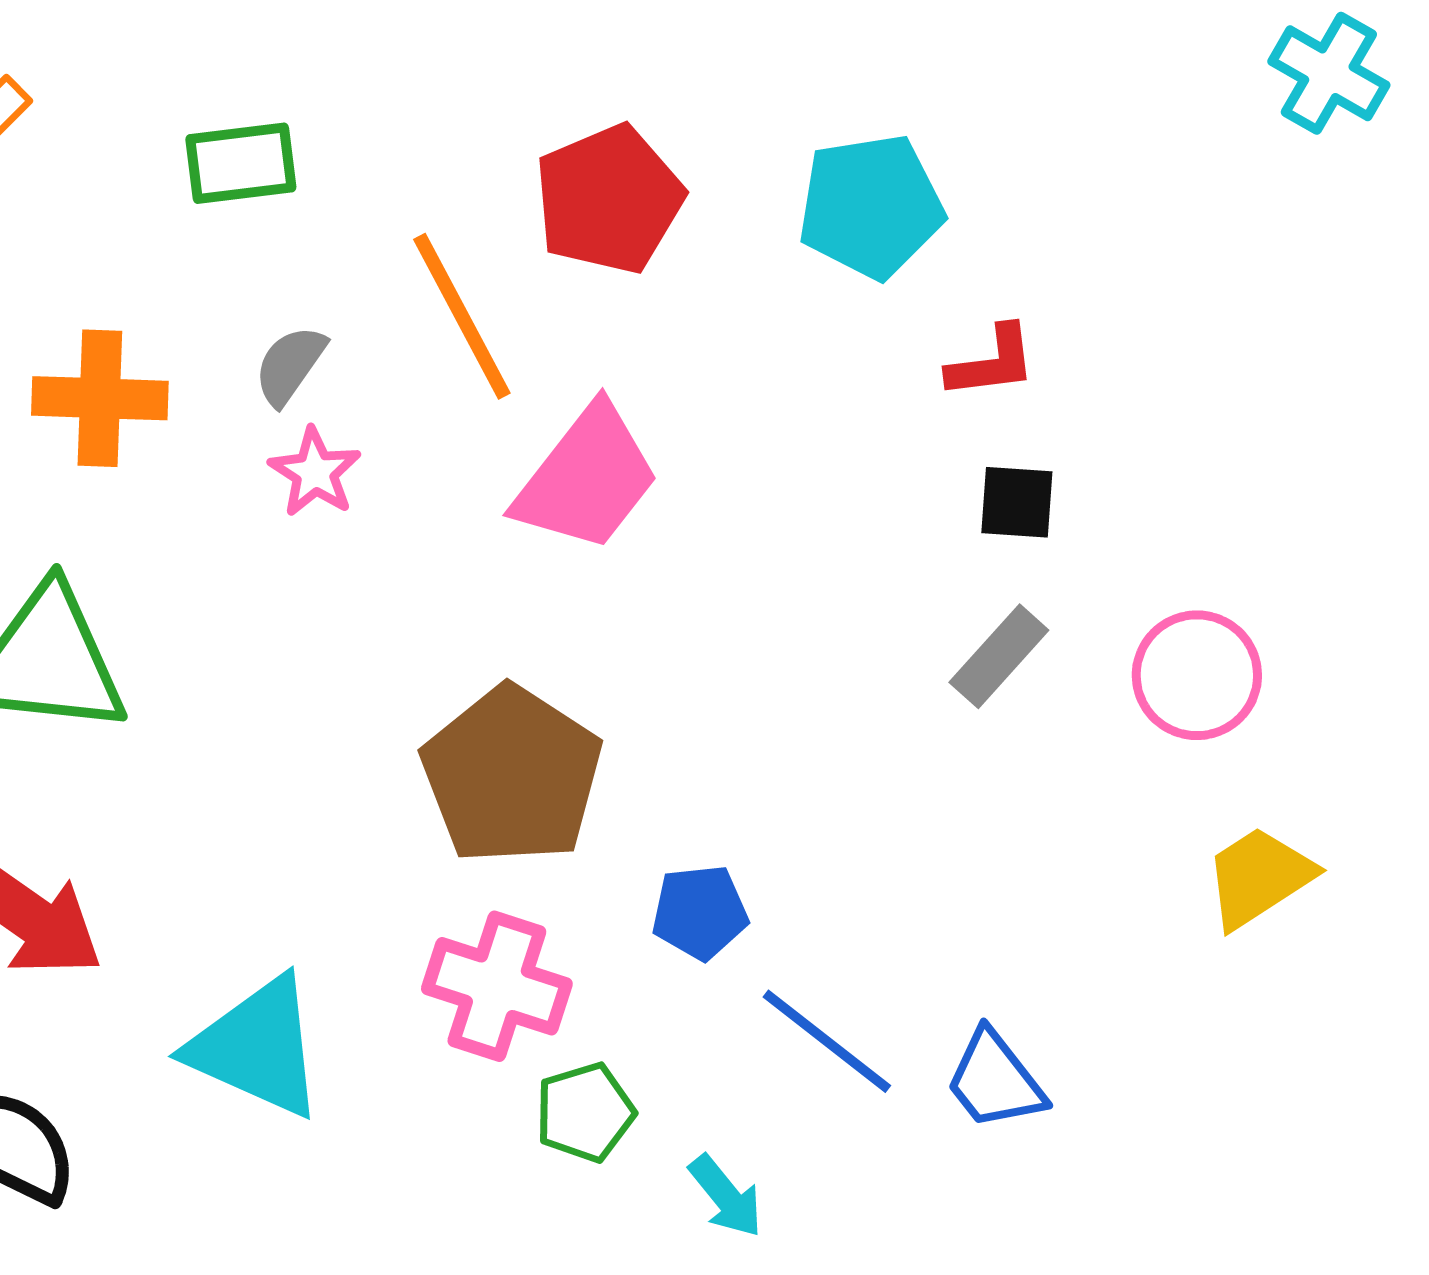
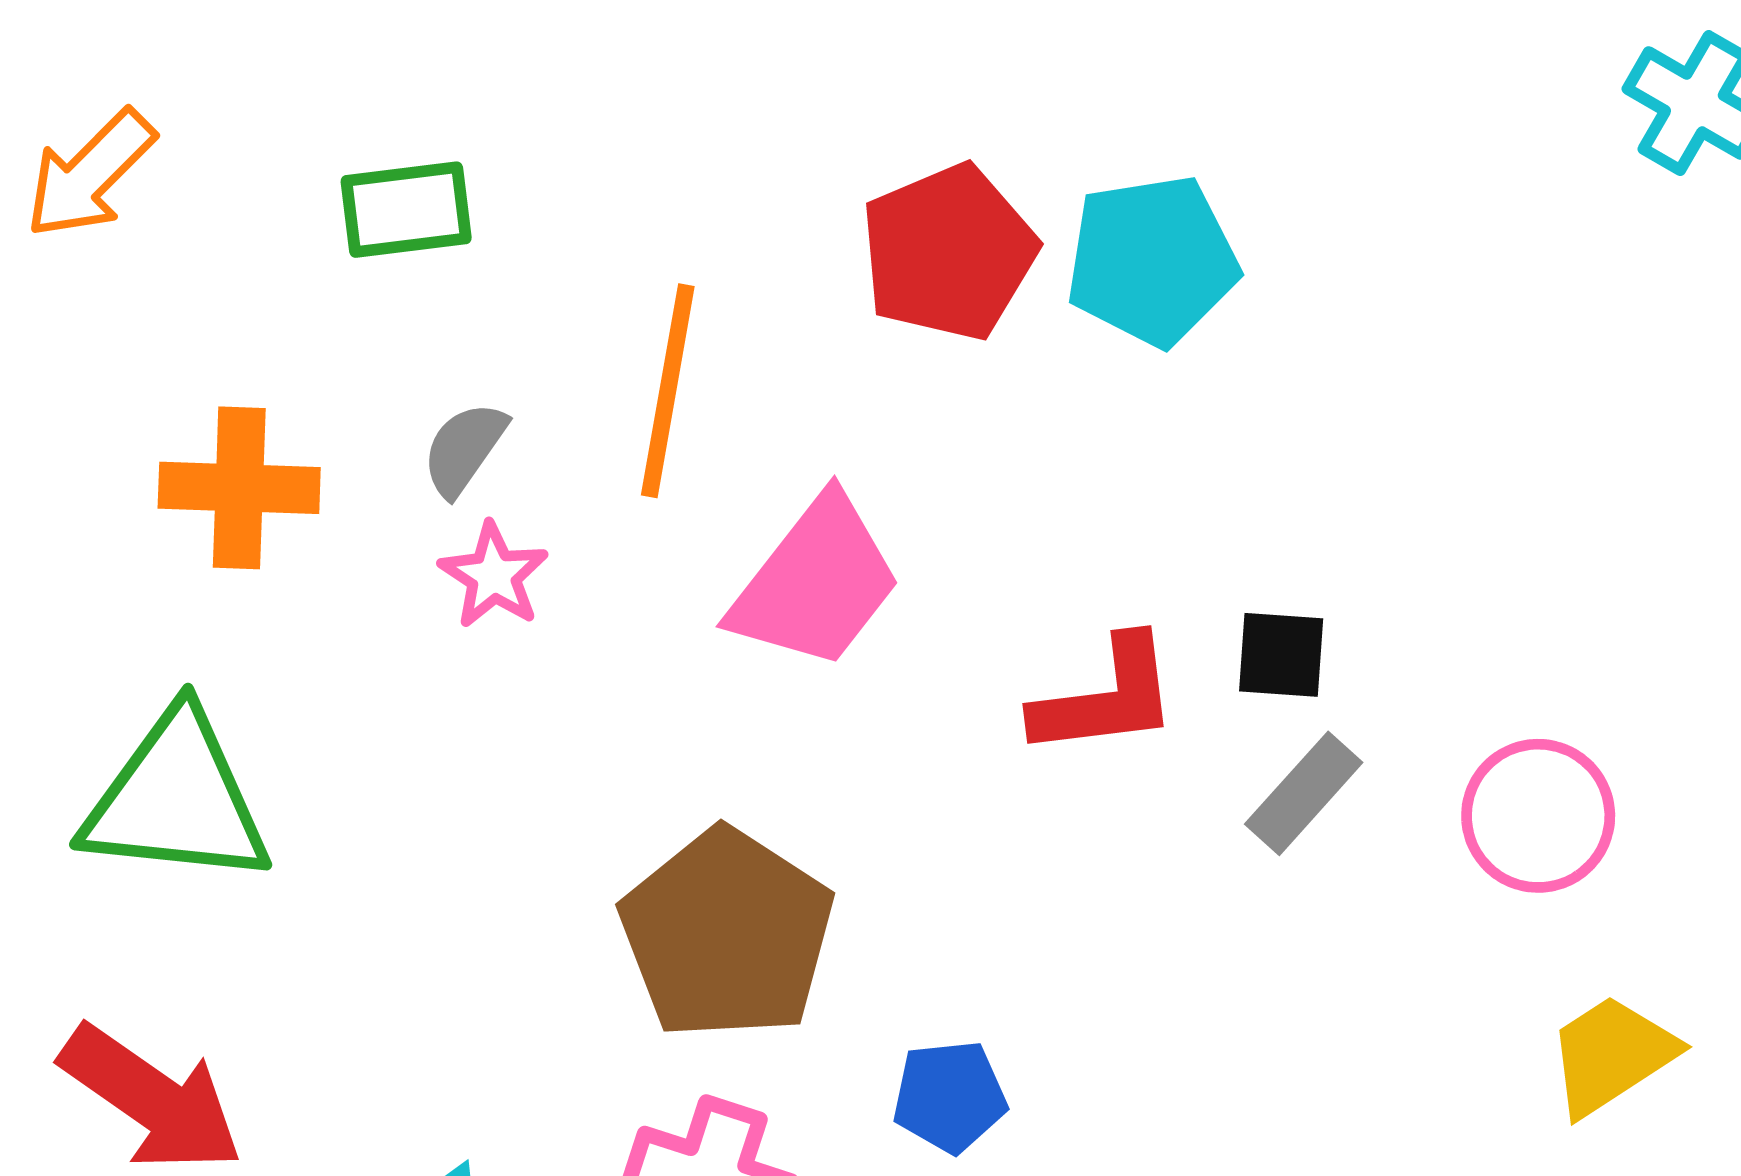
red pentagon: (609, 199) -> (948, 252), moved
orange line: (462, 316) -> (668, 391), turned 38
red L-shape: (992, 362) -> (1106, 697), moved, size x1.4
black square: (1017, 502) -> (1281, 655), moved

